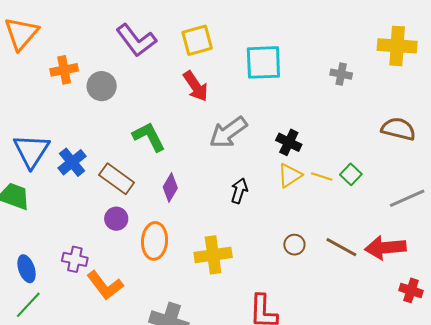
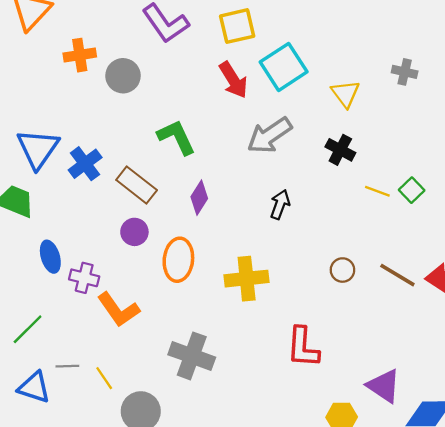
cyan square: (263, 62) -> (284, 67), moved, turned -33
yellow triangle: (290, 175) -> (345, 94), moved, turned -36
blue ellipse: (27, 269) -> (50, 257), moved

